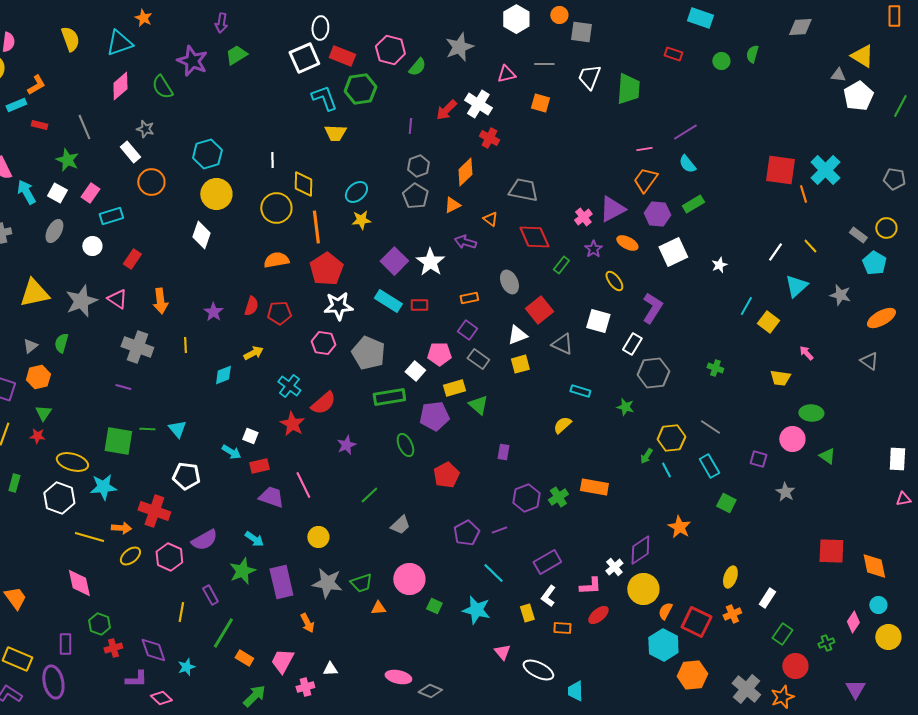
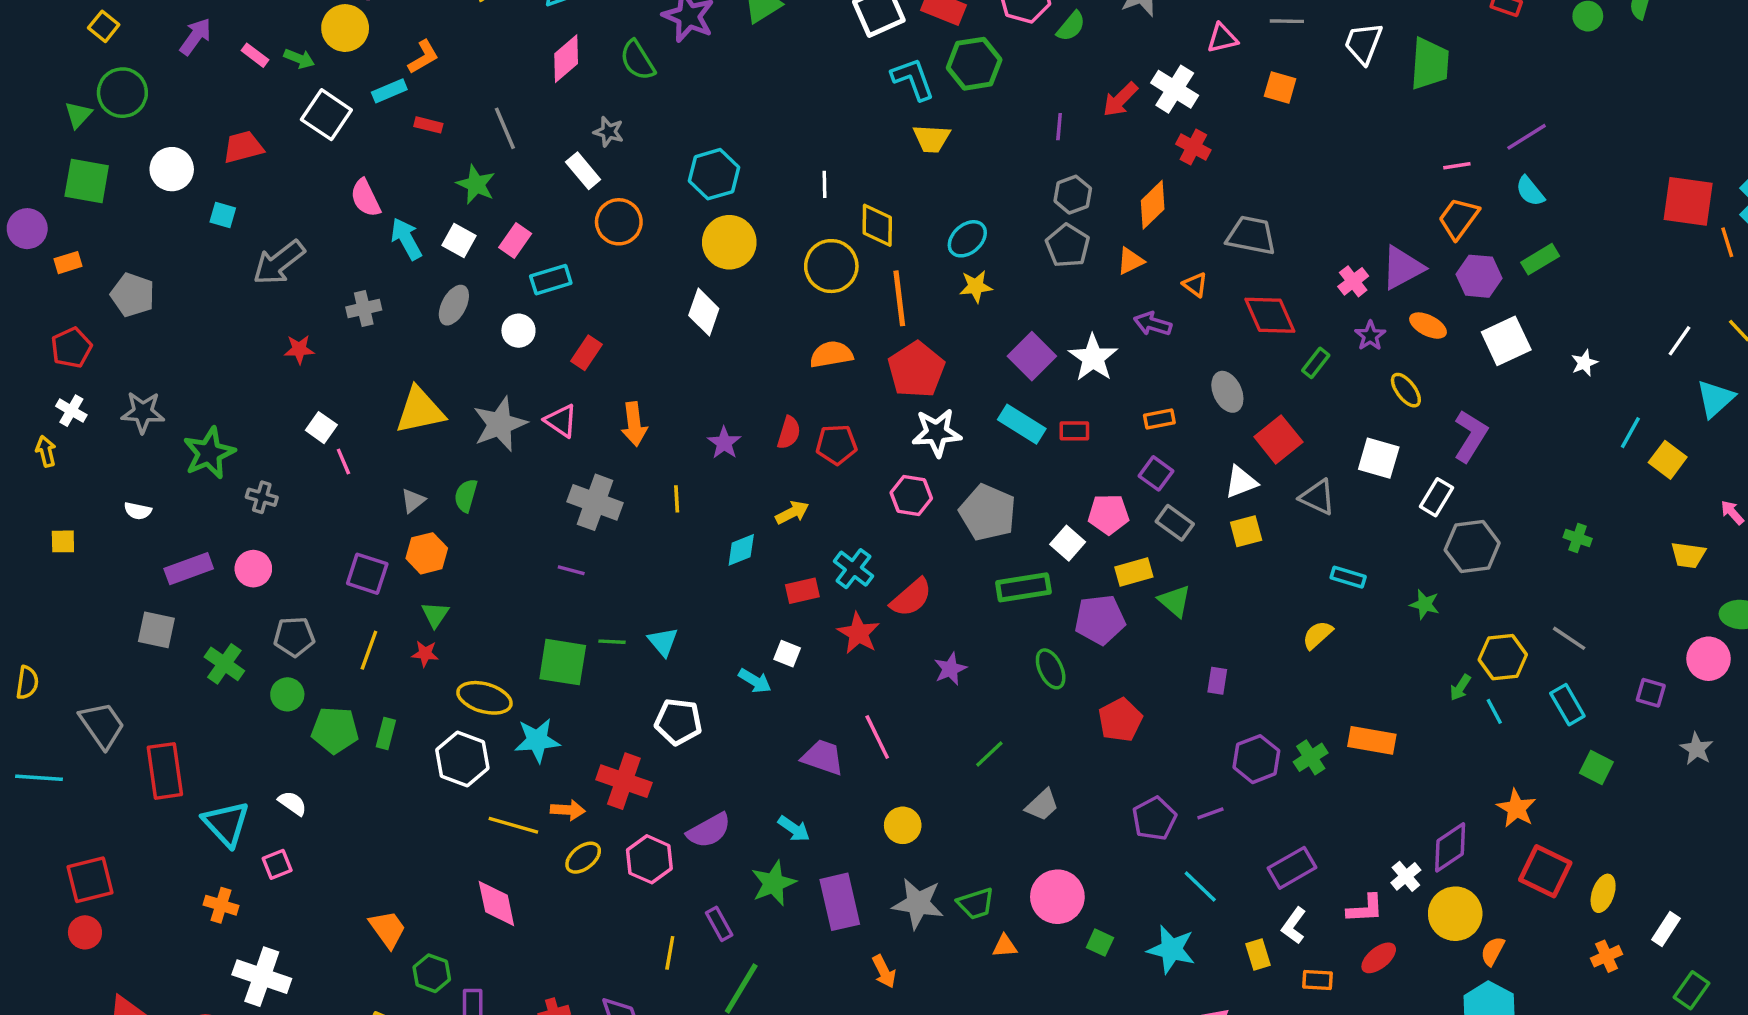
red rectangle: (259, 466) -> (802, 591), moved
red square: (696, 622) -> (1545, 871), moved
green hexagon: (99, 624) -> (432, 973), moved

